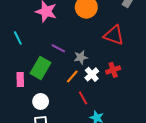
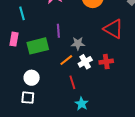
purple line: (58, 48) -> (58, 31), turned 48
green rectangle: (40, 68) -> (38, 46), turned 35
pink rectangle: (20, 80) -> (14, 39), moved

